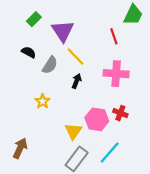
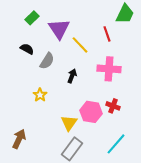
yellow line: (76, 57) -> (80, 45), moved
cyan line: (110, 152) -> (116, 144), moved

